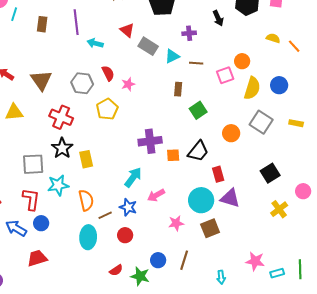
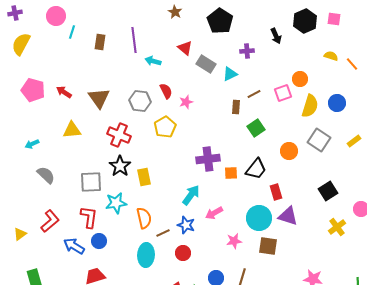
brown line: (196, 63) -> (254, 94), moved, turned -32
yellow rectangle: (296, 123) -> (354, 141), turned -48
brown square: (210, 228) -> (268, 246), turned 30

